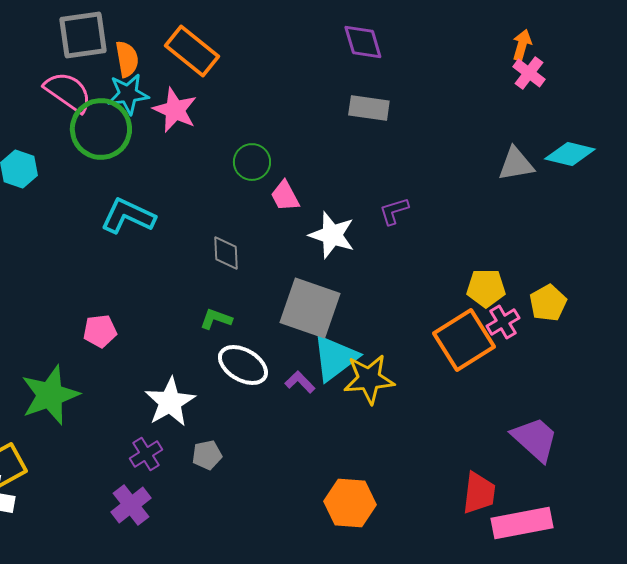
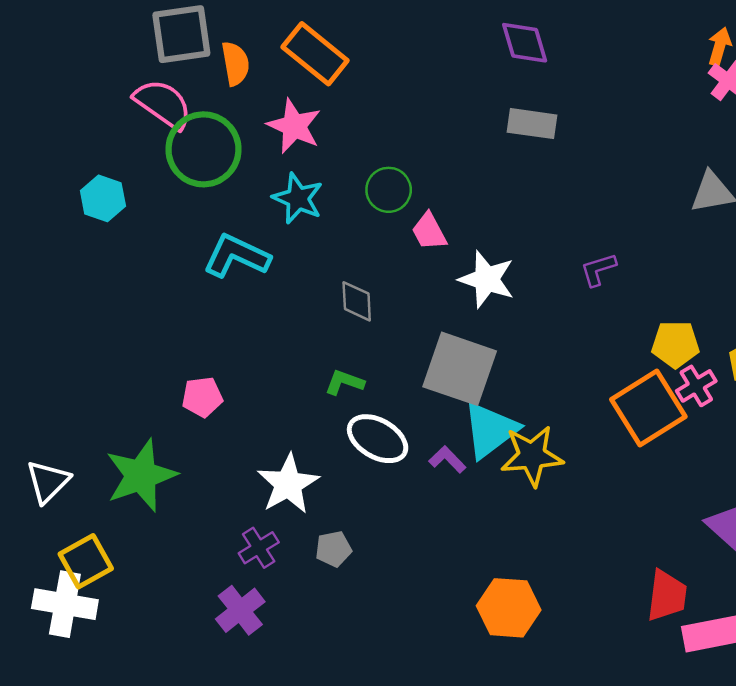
cyan star: (128, 94) -> (298, 198), moved, turned 30
purple L-shape: (394, 211) -> (598, 269), moved

